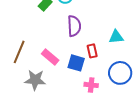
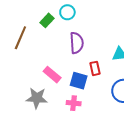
brown line: (19, 52) -> (20, 38), moved
pink cross: (91, 85) -> (74, 103), moved

